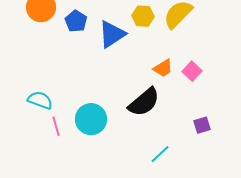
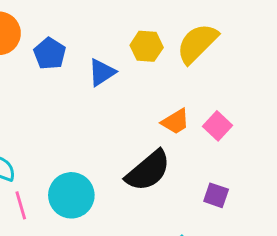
blue triangle: (112, 34) -> (102, 72), size x0.7
purple square: (202, 125) -> (216, 195), moved, turned 36

